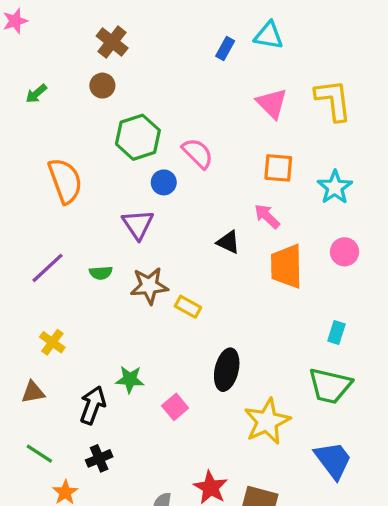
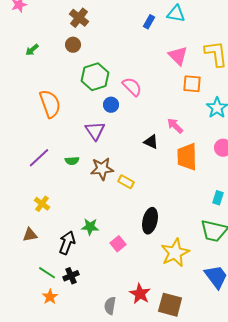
orange square: (278, 168) -> (192, 84), moved
green line: (39, 454) -> (47, 273), moved

